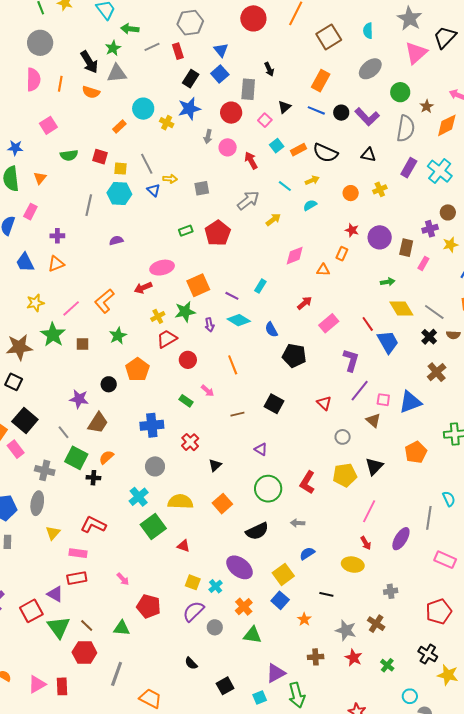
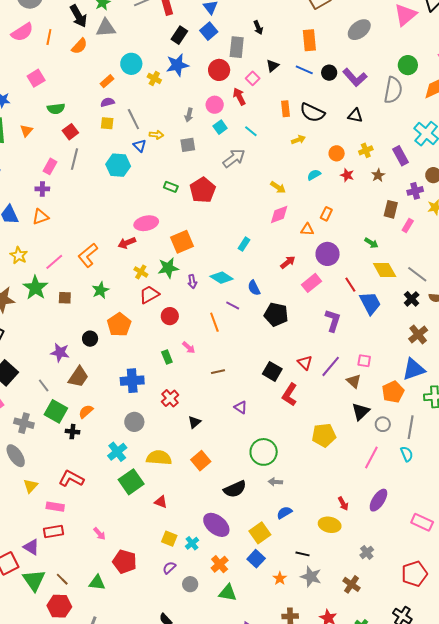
pink semicircle: (33, 80) -> (22, 32), turned 55
orange rectangle: (321, 81) -> (309, 40), turned -35
orange semicircle: (91, 92) -> (79, 46), turned -66
green circle: (400, 92) -> (408, 65), moved
brown star: (427, 106) -> (378, 175), moved
gray arrow: (208, 137) -> (189, 115), moved
cyan square: (277, 146) -> (220, 127), moved
orange rectangle: (299, 150) -> (286, 109), turned -70
red square: (100, 157) -> (70, 132), moved, turned 35
red arrow: (251, 160) -> (239, 96), moved
purple rectangle: (409, 168) -> (401, 156), moved, turned -60
cyan line: (285, 186) -> (251, 131), moved
cyan hexagon: (119, 194) -> (118, 165), moved
cyan semicircle: (310, 205) -> (314, 175), moved
pink rectangle: (30, 212) -> (50, 166), moved
yellow arrow: (273, 220) -> (278, 187), moved, turned 70
red star: (352, 230) -> (347, 175), moved
green rectangle: (186, 231) -> (171, 187), turned 40
purple circle: (380, 237) -> (328, 254), moved
purple semicircle: (116, 240) -> (108, 102), moved
green arrow: (388, 282) -> (371, 243), turned 40
purple line: (232, 296) -> (233, 305), moved
yellow star: (35, 303) -> (19, 255), turned -30
yellow cross: (158, 316) -> (141, 272), turned -32
purple line: (360, 391) -> (331, 366), moved
green rectangle: (186, 401) -> (167, 357), turned 32
blue triangle: (410, 402) -> (414, 369), moved
black square: (274, 404) -> (272, 371), moved
gray circle: (343, 437) -> (383, 424), moved
orange pentagon: (416, 452) -> (393, 392), moved
black triangle: (374, 466) -> (361, 412), moved
red L-shape: (307, 482) -> (290, 395), moved
green circle: (268, 489) -> (264, 452), moved
cyan semicircle: (449, 499) -> (407, 454), moved
gray ellipse: (37, 503) -> (16, 456), turned -45
pink line: (369, 511) -> (371, 458), moved
gray line: (429, 518) -> (411, 427), moved
gray cross: (391, 591) -> (367, 552), turned -32
purple semicircle: (193, 611) -> (169, 568), size x0.6
gray star: (346, 630) -> (311, 577), moved

